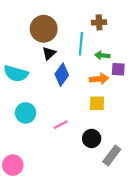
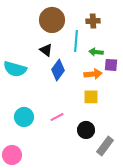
brown circle: (44, 29) -> (52, 20), moved
black triangle: (49, 53) -> (46, 50), turned -40
cyan circle: (26, 113) -> (24, 117), moved

